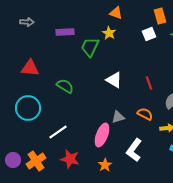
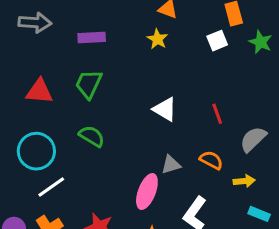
gray arrow: (27, 22) -> (35, 23), size x1.5
green trapezoid: (90, 47) -> (89, 84), moved
green semicircle: (65, 86) -> (92, 136), moved
white line: (58, 132) -> (51, 187), moved

